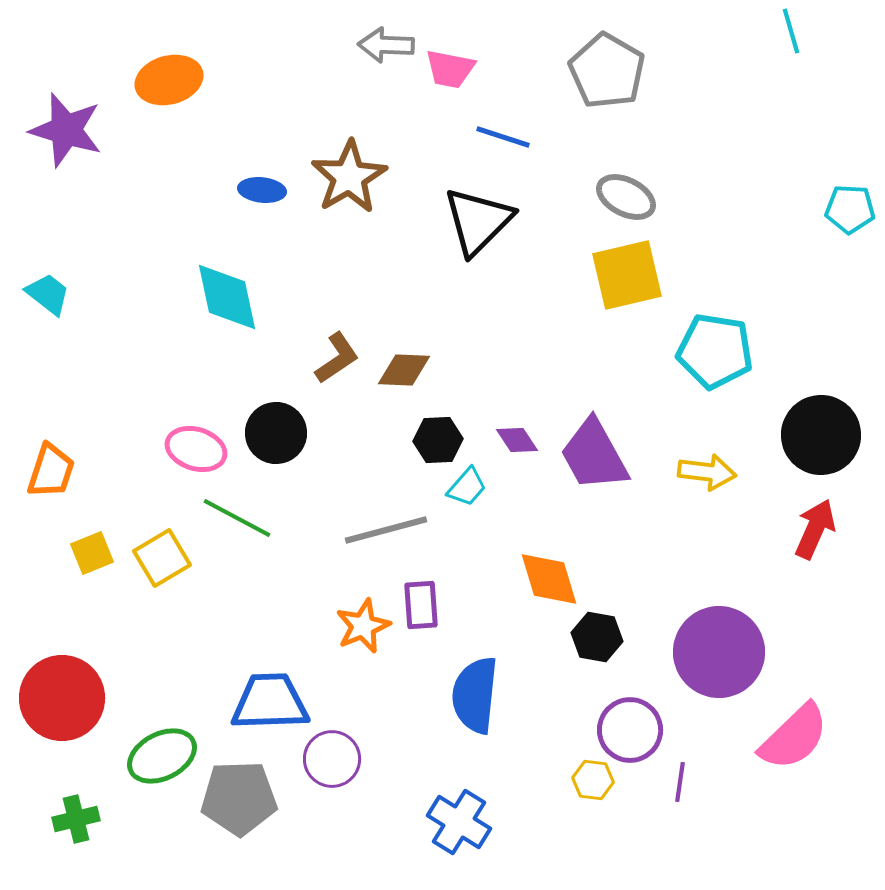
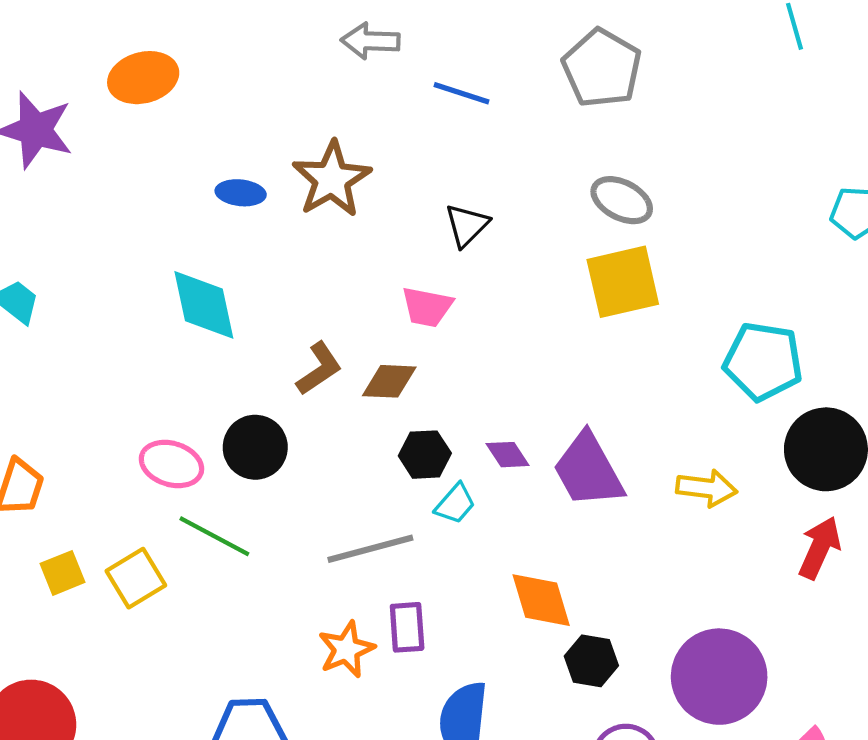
pink trapezoid: (450, 69) -> (427, 307), moved
blue line: (503, 137) -> (462, 93), moved
black triangle: (478, 221) -> (467, 225), size x0.6
cyan pentagon: (715, 351) -> (763, 361), moved

